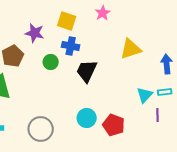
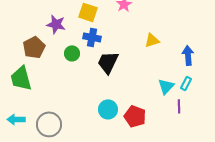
yellow triangle: (131, 49) -> (152, 40), size x0.7
cyan rectangle: (165, 92) -> (186, 83), turned -56
gray circle: (41, 129) -> (49, 124), moved

